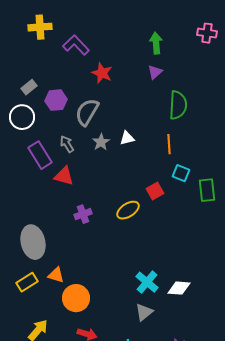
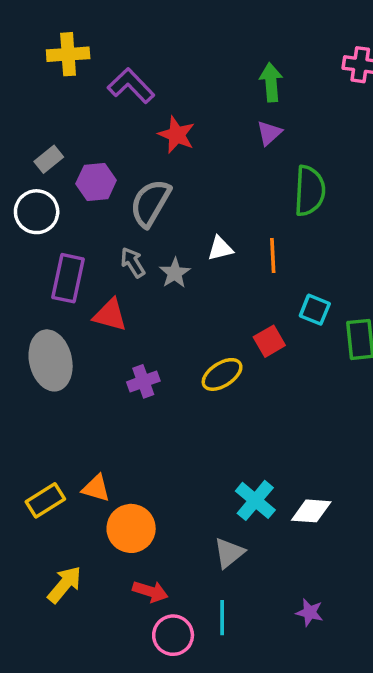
gray star: (101, 142) -> (175, 273), moved
gray arrow: (67, 144) -> (133, 262), moved
orange line: (169, 144) -> (273, 255), moved
purple rectangle: (40, 155) -> (68, 278), turned 44
gray ellipse: (33, 242) -> (51, 360), moved
gray triangle: (144, 312) -> (229, 553), moved

